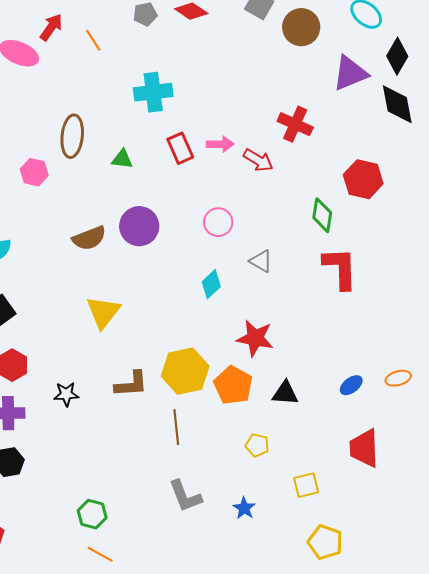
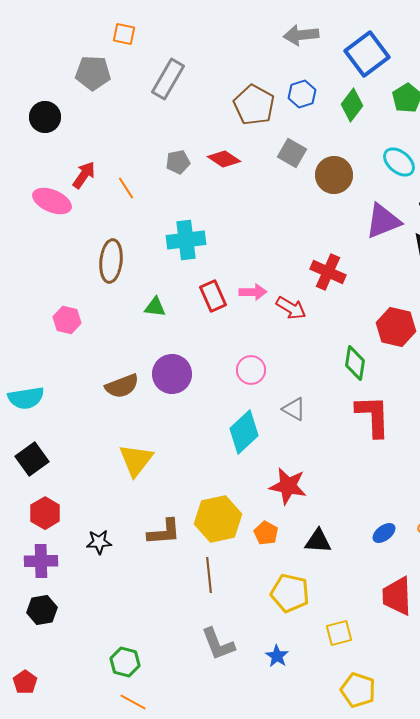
brown ellipse: (72, 136) -> (111, 261), moved
cyan diamond: (211, 284) -> (244, 432), size x1.5
orange pentagon: (233, 385) -> (266, 533), size x0.6
yellow pentagon: (257, 445) -> (290, 593), size x1.6

